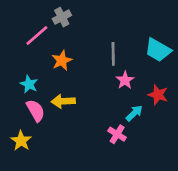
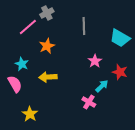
gray line: (113, 54) -> (84, 26), moved
pink semicircle: (36, 110) -> (15, 84), moved
yellow star: (21, 141) -> (30, 114), moved

